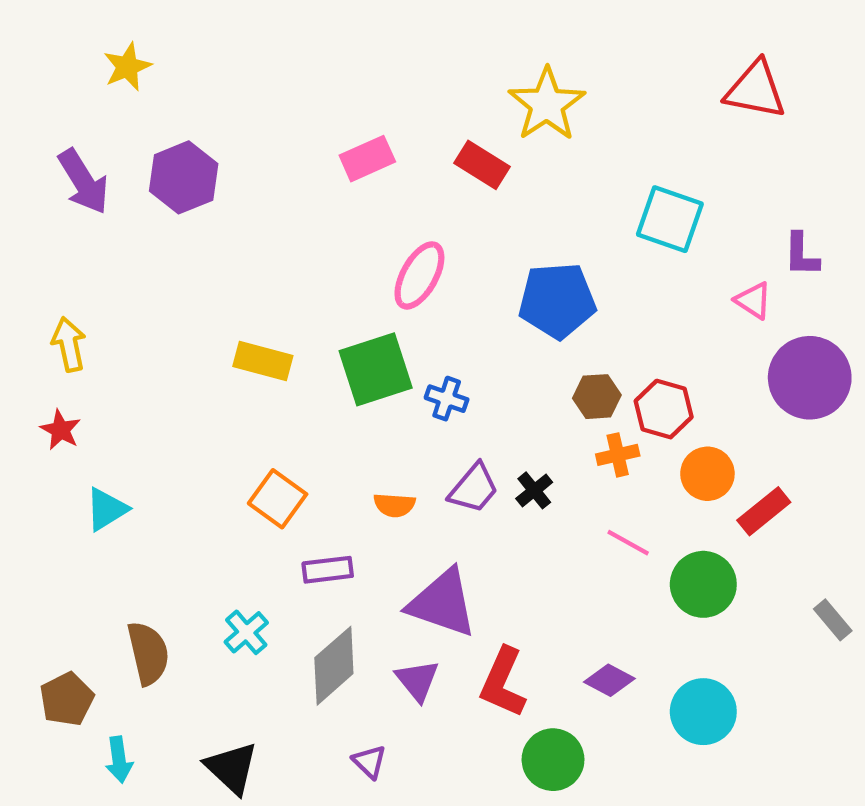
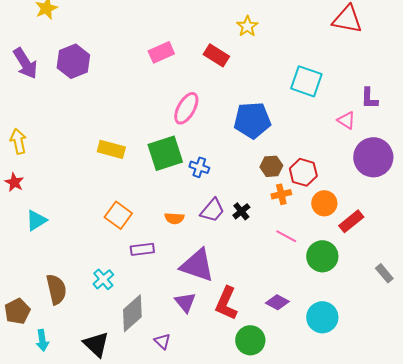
yellow star: (547, 104) -> (247, 26), size x0.6
gray diamond: (334, 666) -> (132, 313), moved

